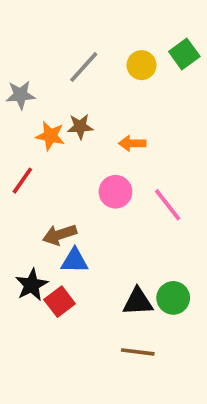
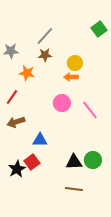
yellow circle: (142, 65) -> (75, 63), moved
brown star: (80, 127) -> (45, 55), moved
brown arrow: (60, 235) -> (16, 122), moved
black star: (32, 285) -> (17, 169), moved

